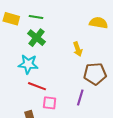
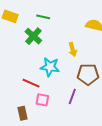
green line: (36, 17) -> (43, 17), moved
cyan star: (28, 64) -> (50, 67), moved

